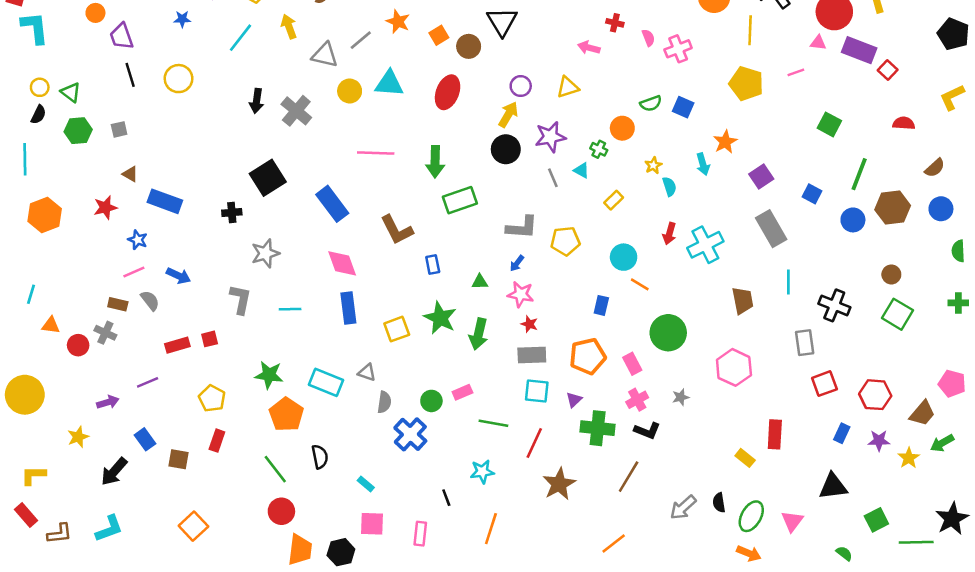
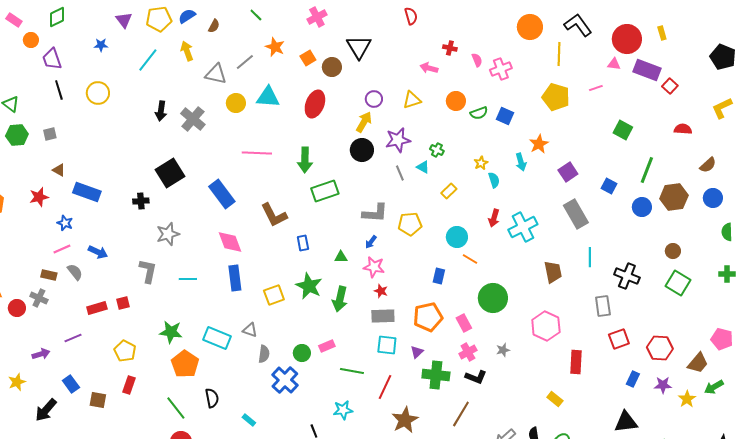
orange circle: (622, 128) -> (456, 101), moved
red rectangle: (775, 434) -> (576, 362), moved

